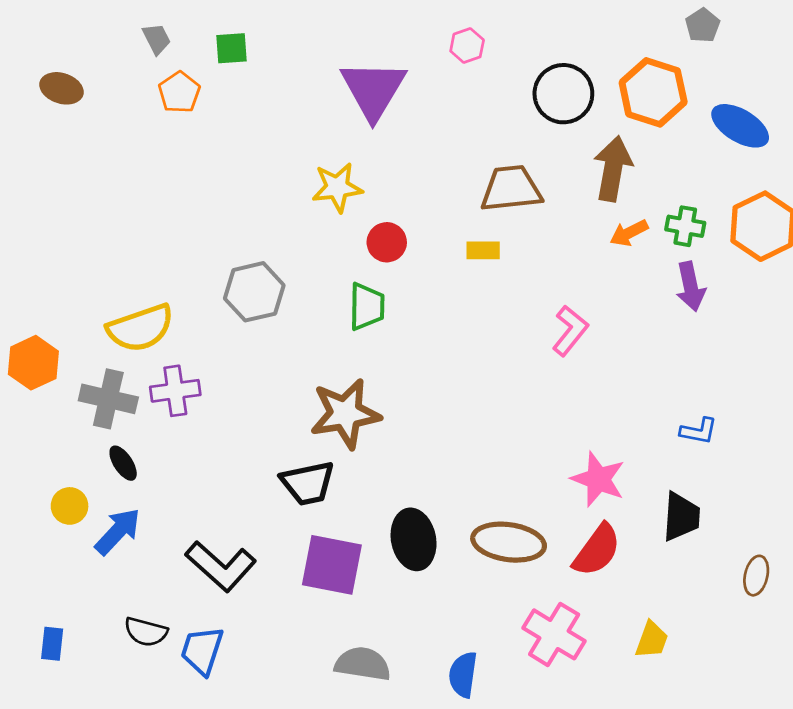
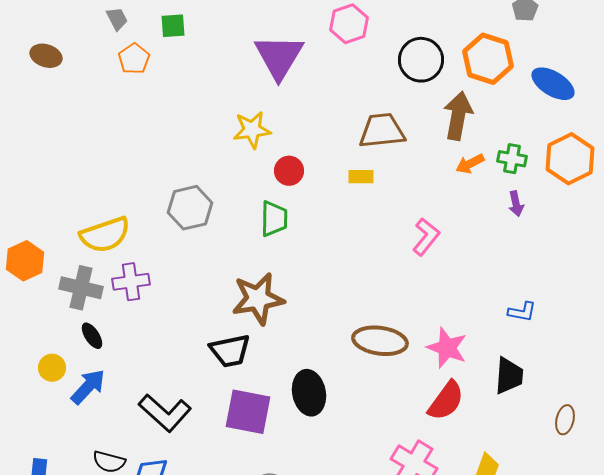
pink hexagon: (467, 46) -> (349, 24), size x1.5
purple arrow: (691, 286) -> (516, 204), size x0.7
brown ellipse: (509, 542) -> (380, 341), moved

